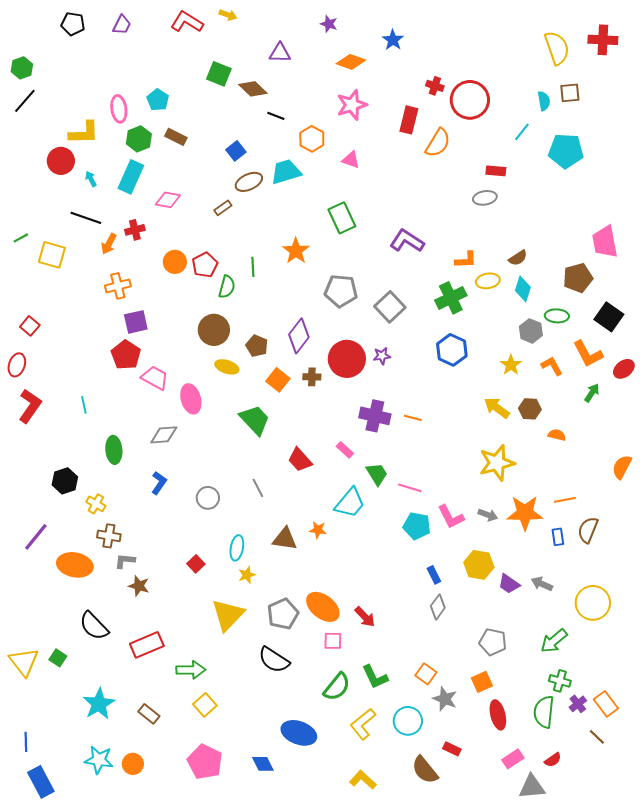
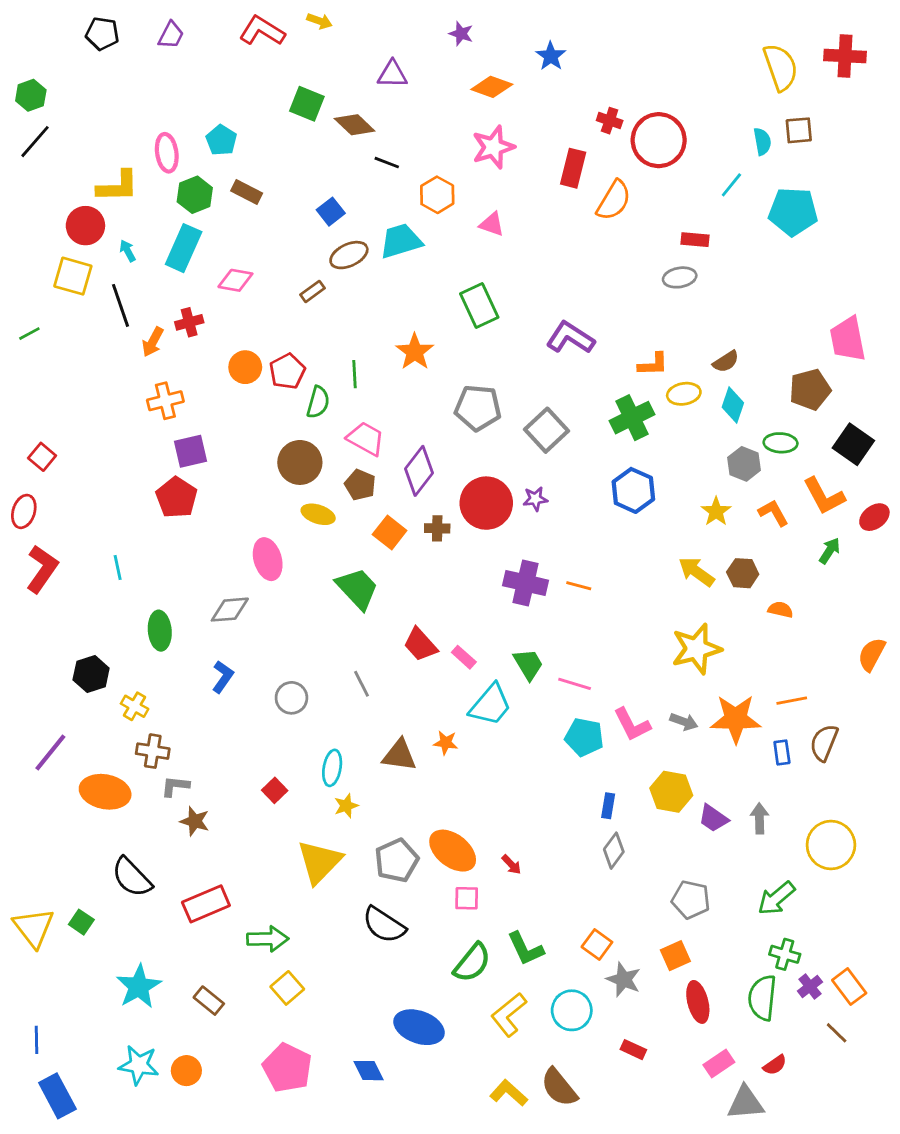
black line: (86, 218) -> (121, 305), turned 52
yellow square: (52, 255) -> (73, 276), moved
pink trapezoid: (155, 378) -> (366, 439), moved
pink rectangle: (345, 450) -> (464, 657), moved
blue rectangle: (434, 575) -> (608, 806), turned 36
gray arrow: (542, 584) -> (760, 818), turned 65
red arrow: (365, 617) -> (511, 865), size x0.7
brown semicircle: (425, 770) -> (559, 1087), moved

